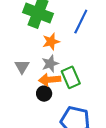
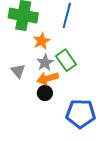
green rectangle: (71, 77) -> (66, 60), moved

